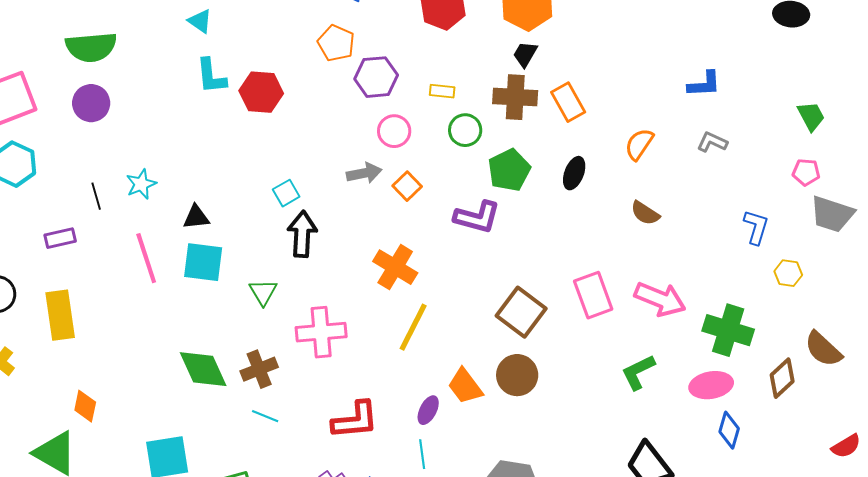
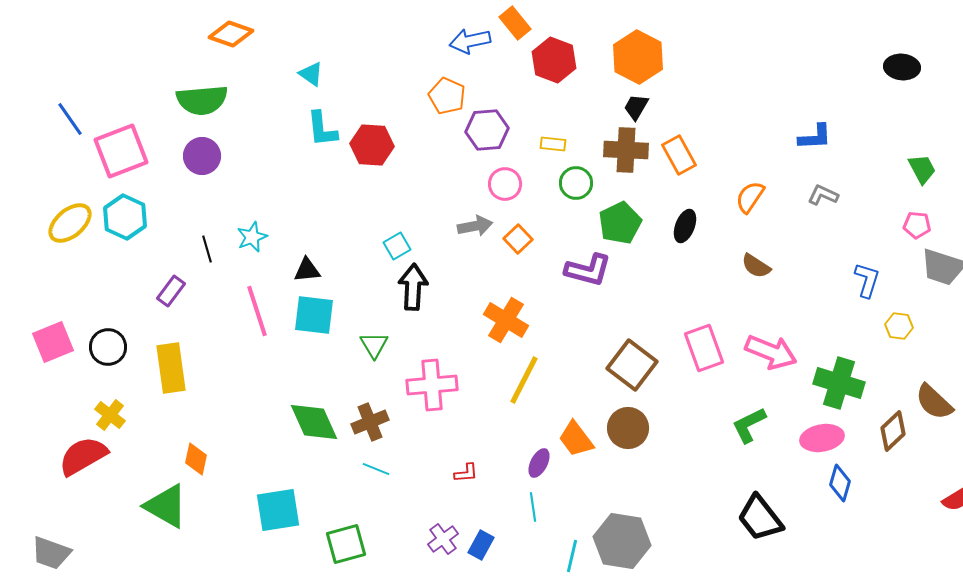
purple rectangle: (60, 238) -> (171, 291), turned -40
red L-shape: (355, 420) -> (466, 473), size x0.5

